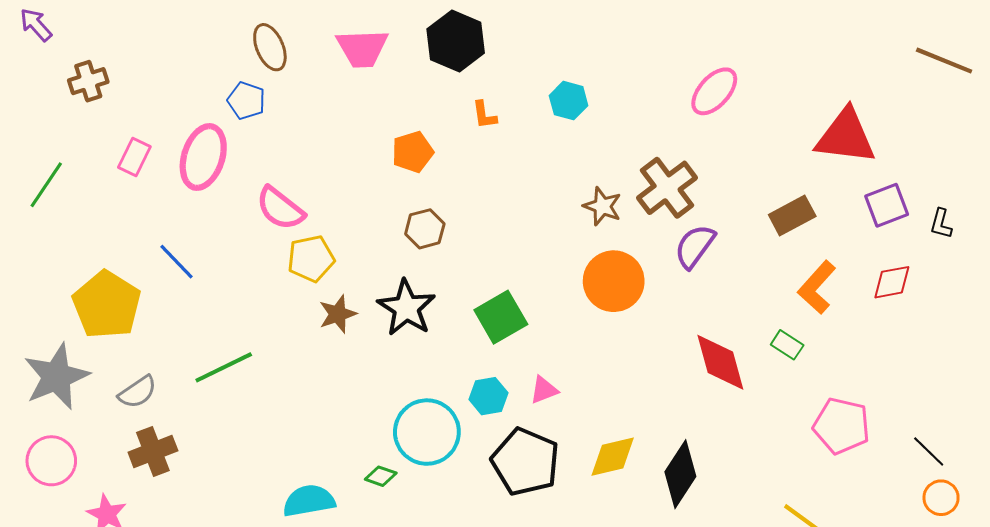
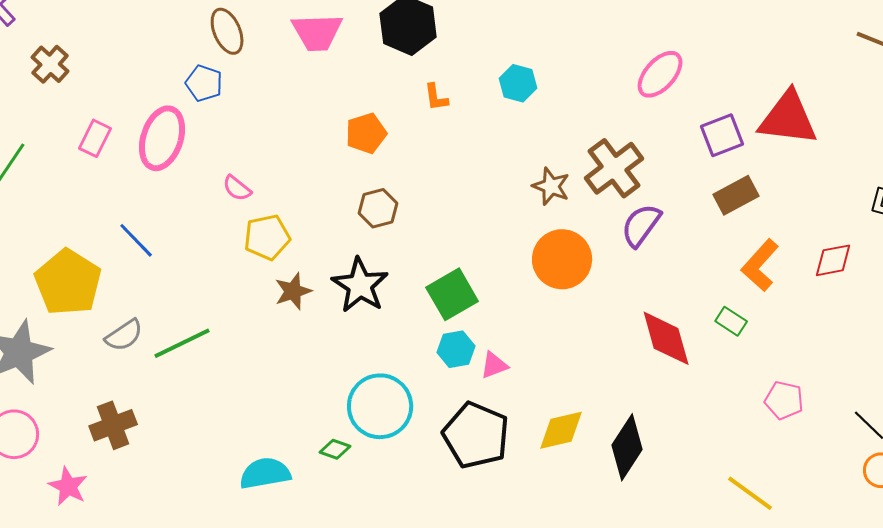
brown cross: (88, 81) -> (50, 64), turned -30
purple square: (887, 205) -> (722, 135), moved
pink semicircle: (280, 208) -> (237, 188), size x0.6
gray semicircle: (138, 392) -> (124, 335), moved
cyan hexagon: (488, 396) -> (456, 349), moved
pink pentagon: (841, 426) -> (784, 400), size x0.7

